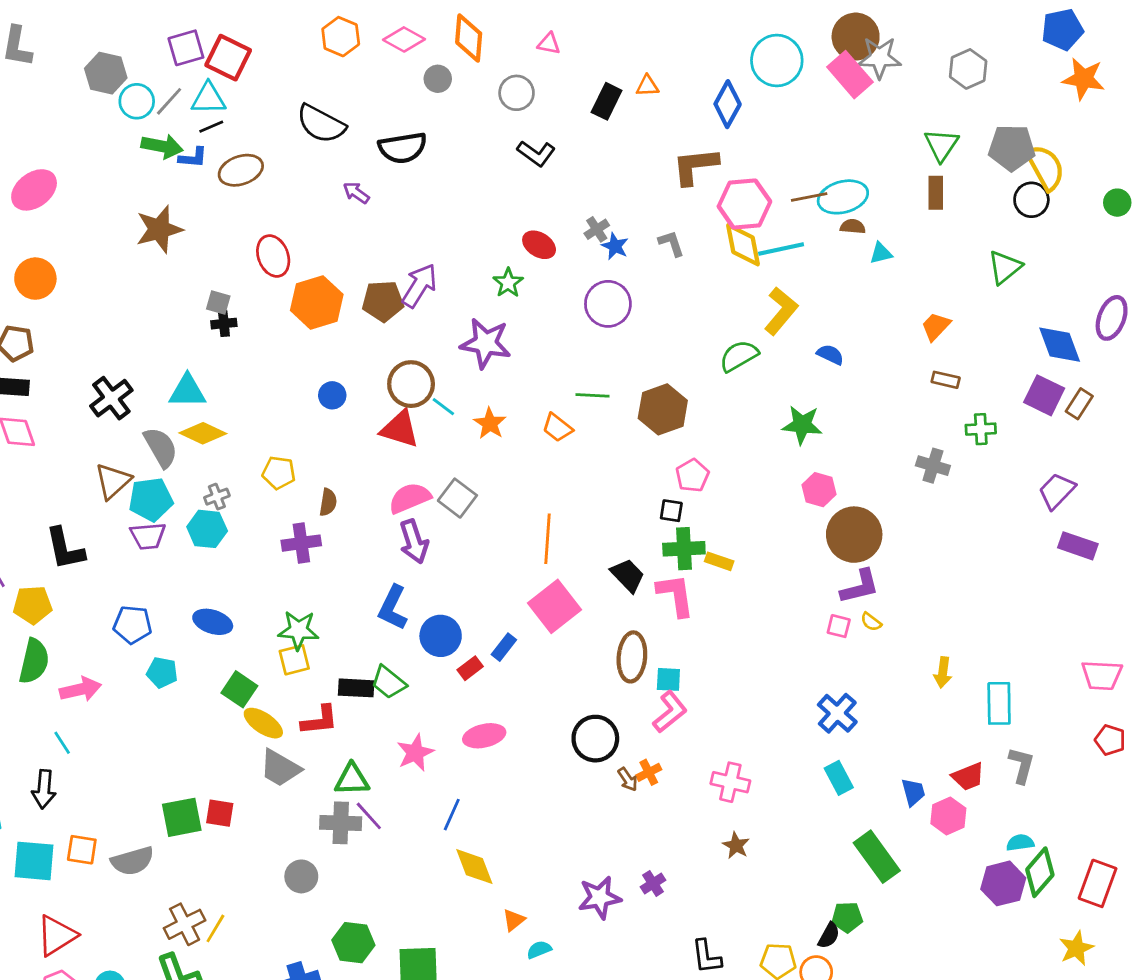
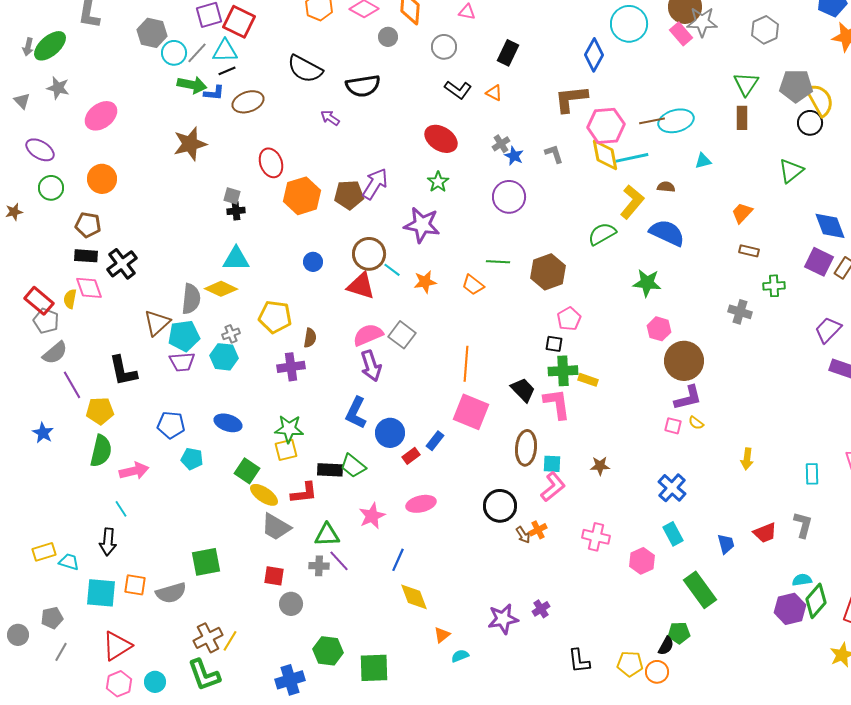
pink rectangle: (850, 75) -> (681, 34), size x0.7
orange triangle: (647, 86) -> (494, 93), moved, turned 30
brown semicircle: (853, 226) -> (666, 187), moved
red ellipse: (539, 245) -> (441, 139), moved, size x1.4
blue semicircle: (830, 355) -> (667, 233), size x1.8
cyan triangle: (187, 391) -> (236, 259), moved
black cross: (111, 398) -> (122, 264), moved
orange star: (490, 423) -> (425, 282), turned 30
gray semicircle: (161, 447) -> (191, 299), turned 36
yellow pentagon: (279, 473) -> (275, 317), size x1.4
pink square: (555, 606) -> (471, 412), turned -30
cyan rectangle: (999, 703) -> (812, 474), moved, size x0.7
red square: (220, 813) -> (274, 576), moved
pink hexagon: (948, 816) -> (642, 561), moved
gray cross: (341, 823) -> (319, 566), size x0.7
brown star: (736, 845) -> (600, 466), moved, turned -30

